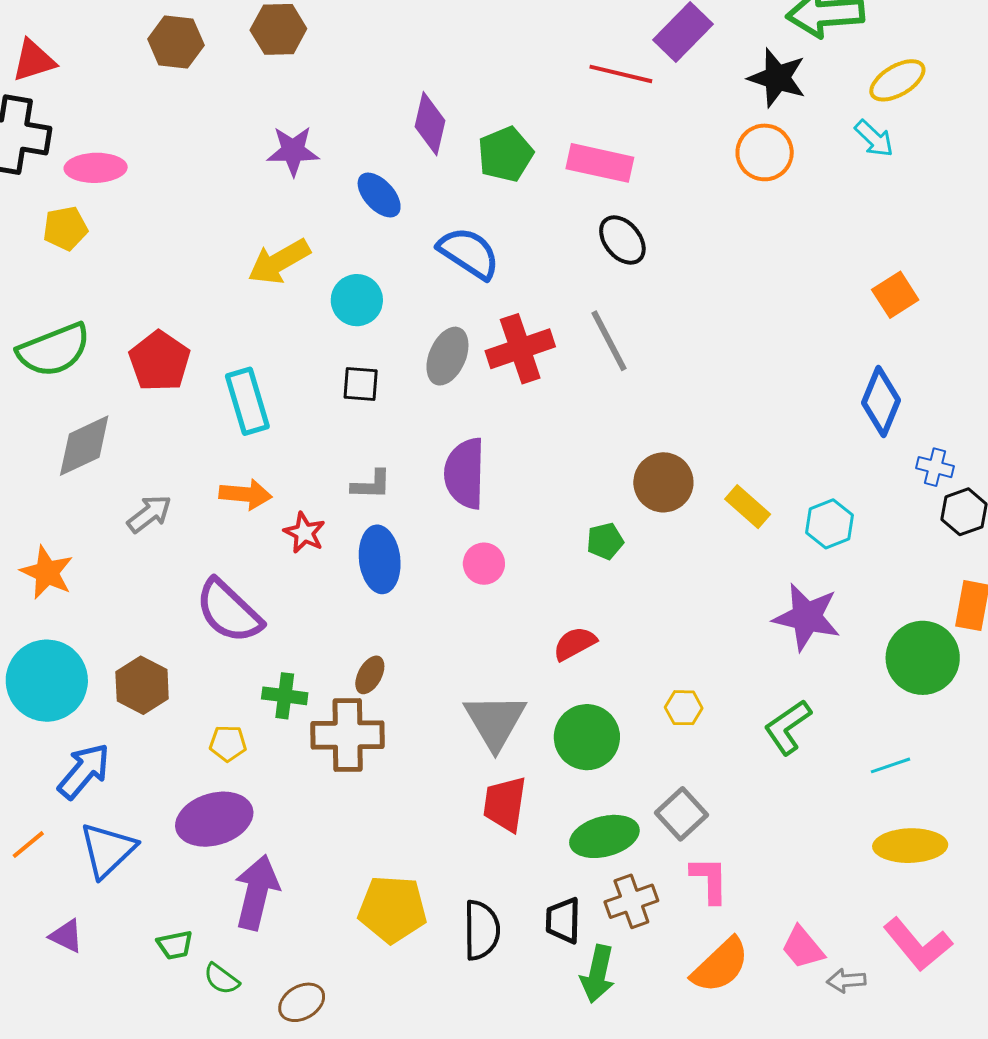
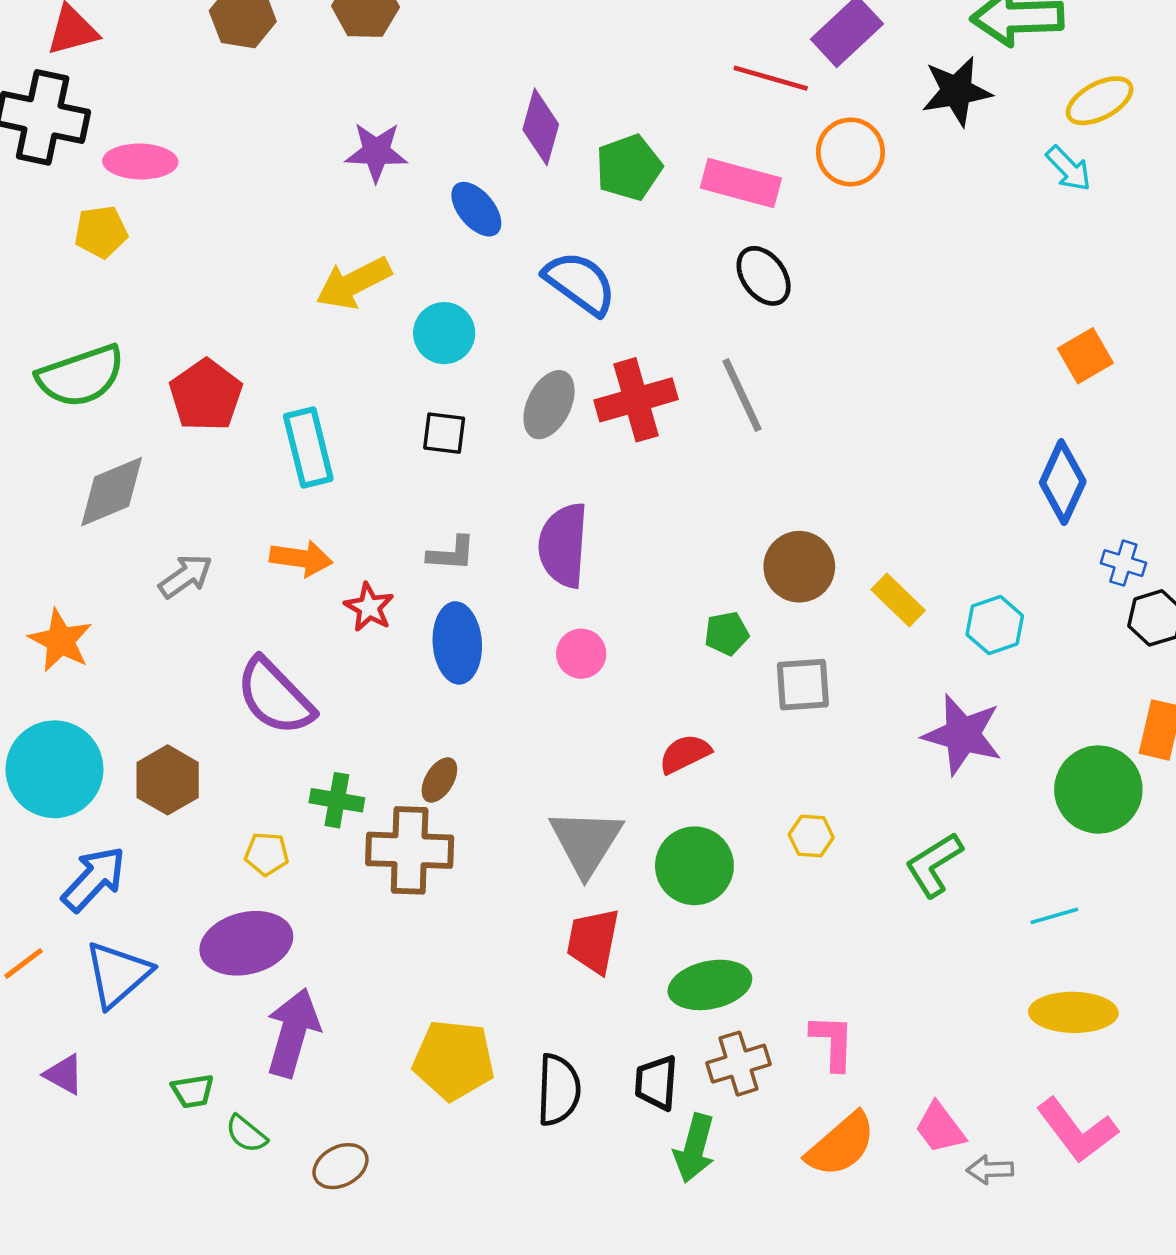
black star: (777, 78) -> (957, 91), turned -30
orange circle: (765, 152) -> (851, 152), moved
gray square: (681, 814) -> (803, 685), moved, turned 36

